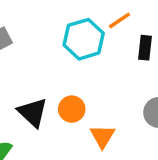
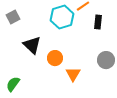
black triangle: (33, 112) -> (32, 45), moved

